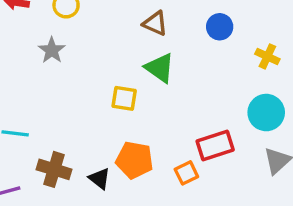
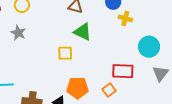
yellow cross: (267, 56) -> (125, 18), moved
red rectangle: (215, 146) -> (123, 71), turned 30

